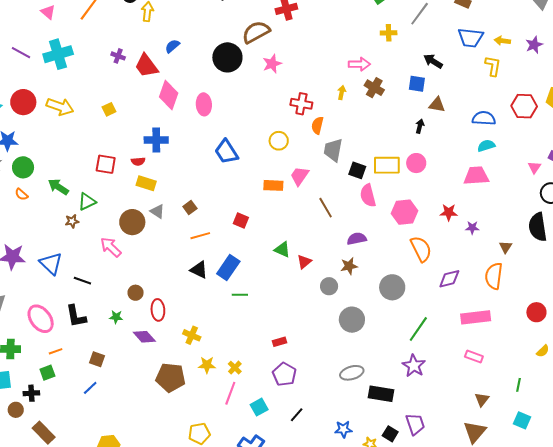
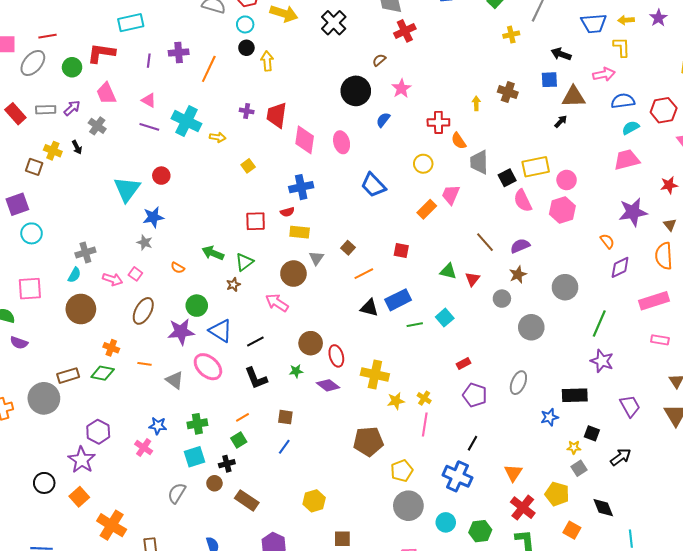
pink triangle: (48, 12) -> (149, 100), moved
brown semicircle: (256, 32) -> (379, 60), size x0.5
blue semicircle: (172, 46) -> (383, 120), moved
cyan cross: (58, 54) -> (186, 121), turned -36
pink arrow: (359, 64) -> (604, 74), moved
red trapezoid: (146, 66) -> (277, 115), turned 56
red circle: (23, 102) -> (161, 176), size x0.7
brown triangle: (437, 105) -> (574, 97), size x1.4
red hexagon: (524, 106) -> (664, 110), moved
yellow arrow: (60, 107) -> (218, 137), moved, size x0.6
orange semicircle: (317, 125) -> (459, 141), turned -36
black arrow: (420, 126) -> (561, 121), turned 40
pink circle: (416, 163) -> (567, 180), moved
green circle: (23, 167) -> (197, 306), moved
black square: (357, 170) -> (507, 178), turned -36
orange rectangle: (273, 185) -> (427, 209), turned -36
brown line: (326, 208) -> (485, 242), moved
gray triangle: (157, 211) -> (316, 258), turned 42
red star: (449, 212) -> (669, 185), moved
purple star: (472, 228) -> (633, 212), size x2.0
orange semicircle: (421, 249) -> (607, 241), moved, size x0.6
blue rectangle: (228, 267) -> (398, 300), turned 40
black line: (82, 281) -> (255, 342), turned -36
brown circle: (136, 293) -> (311, 343), size x1.5
pink ellipse: (41, 319) -> (208, 367), moved
yellow cross: (192, 335) -> (375, 374), size x1.5
gray ellipse: (352, 373) -> (518, 383), moved, turned -40
brown pentagon: (171, 377) -> (368, 441), moved
cyan square: (259, 407) -> (445, 318), moved
black line: (297, 415) -> (473, 443), moved
purple trapezoid: (415, 424) -> (630, 406), moved
blue star: (343, 429) -> (549, 417), moved

